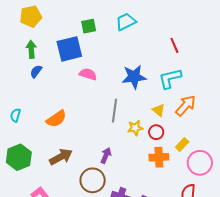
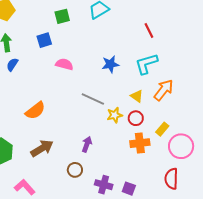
blue square: (69, 49) -> (44, 40), size x0.6
blue star: (134, 77) -> (110, 64), size x0.7
gray line: (115, 111) -> (93, 99), turned -70
brown circle: (93, 180) -> (75, 170), size x0.6

